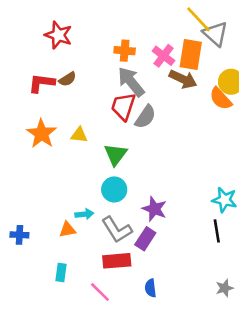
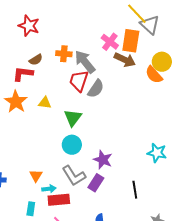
orange cross: (125, 51) -> (64, 54), moved
red L-shape: (42, 83) -> (23, 74), moved
cyan arrow: (84, 214) -> (49, 189), moved
orange triangle: (67, 230) -> (36, 176), turned -48
black line: (217, 231) -> (135, 190), moved
red rectangle: (117, 261) -> (59, 200), moved

